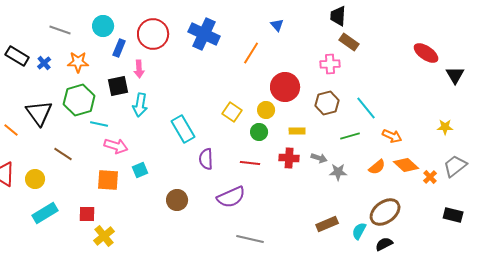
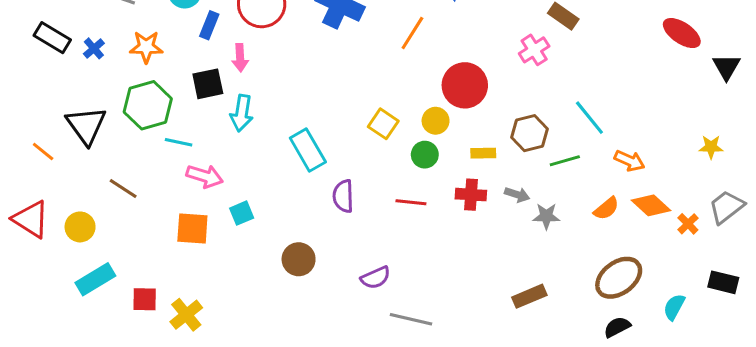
pink cross: (330, 64) -> (534, 50), turned -30
brown hexagon: (327, 103) -> (529, 133), moved
purple semicircle: (231, 197) -> (376, 278), moved, size x0.7
red square: (87, 214) -> (145, 299), moved
cyan semicircle: (359, 231) -> (674, 307), moved

